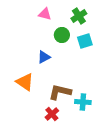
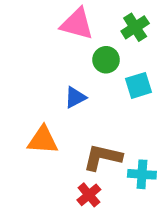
pink triangle: (45, 14) -> (77, 24), size x1.5
cyan square: (85, 41) -> (139, 85), moved
orange triangle: (25, 82) -> (43, 140), turned -30

